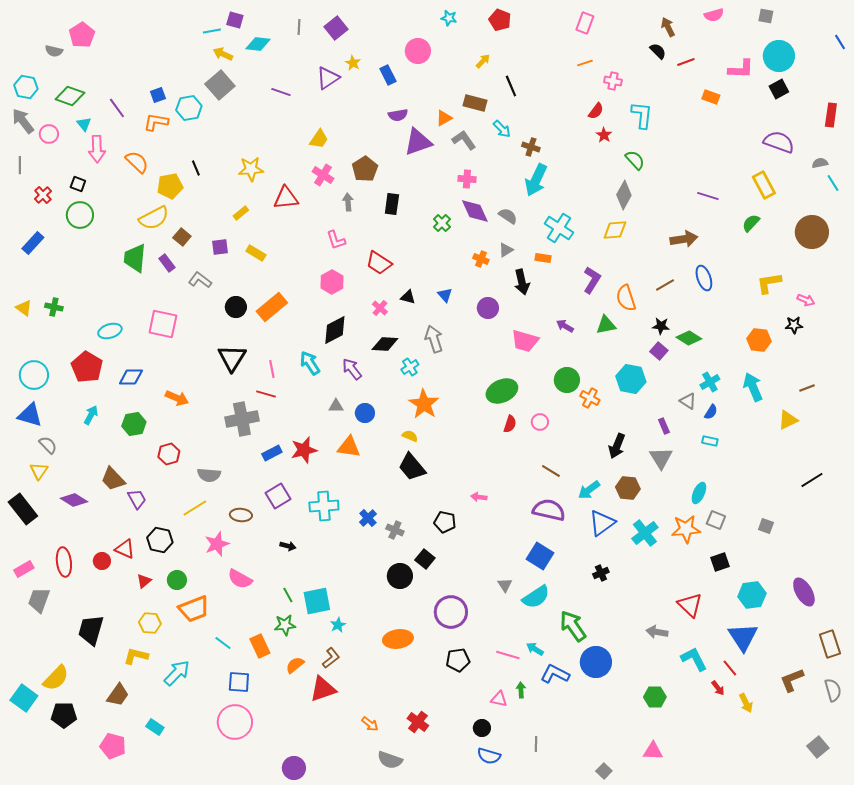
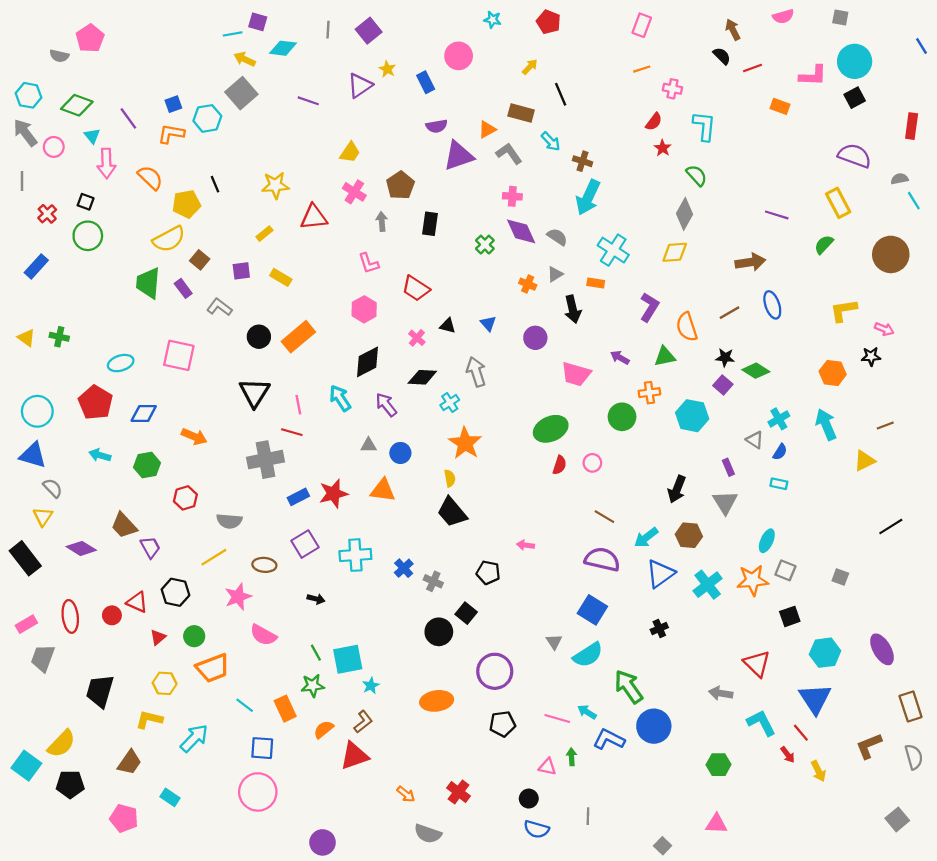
orange cross: (590, 398) -> (649, 393), moved, turned -36
cyan arrow: (91, 415) -> (100, 455), turned -102
yellow semicircle: (410, 436) -> (450, 478), turned 56

